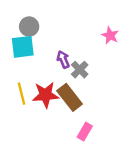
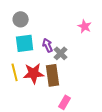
cyan square: (23, 47) -> (25, 43), moved
brown rectangle: (70, 97) -> (53, 75), turned 30

